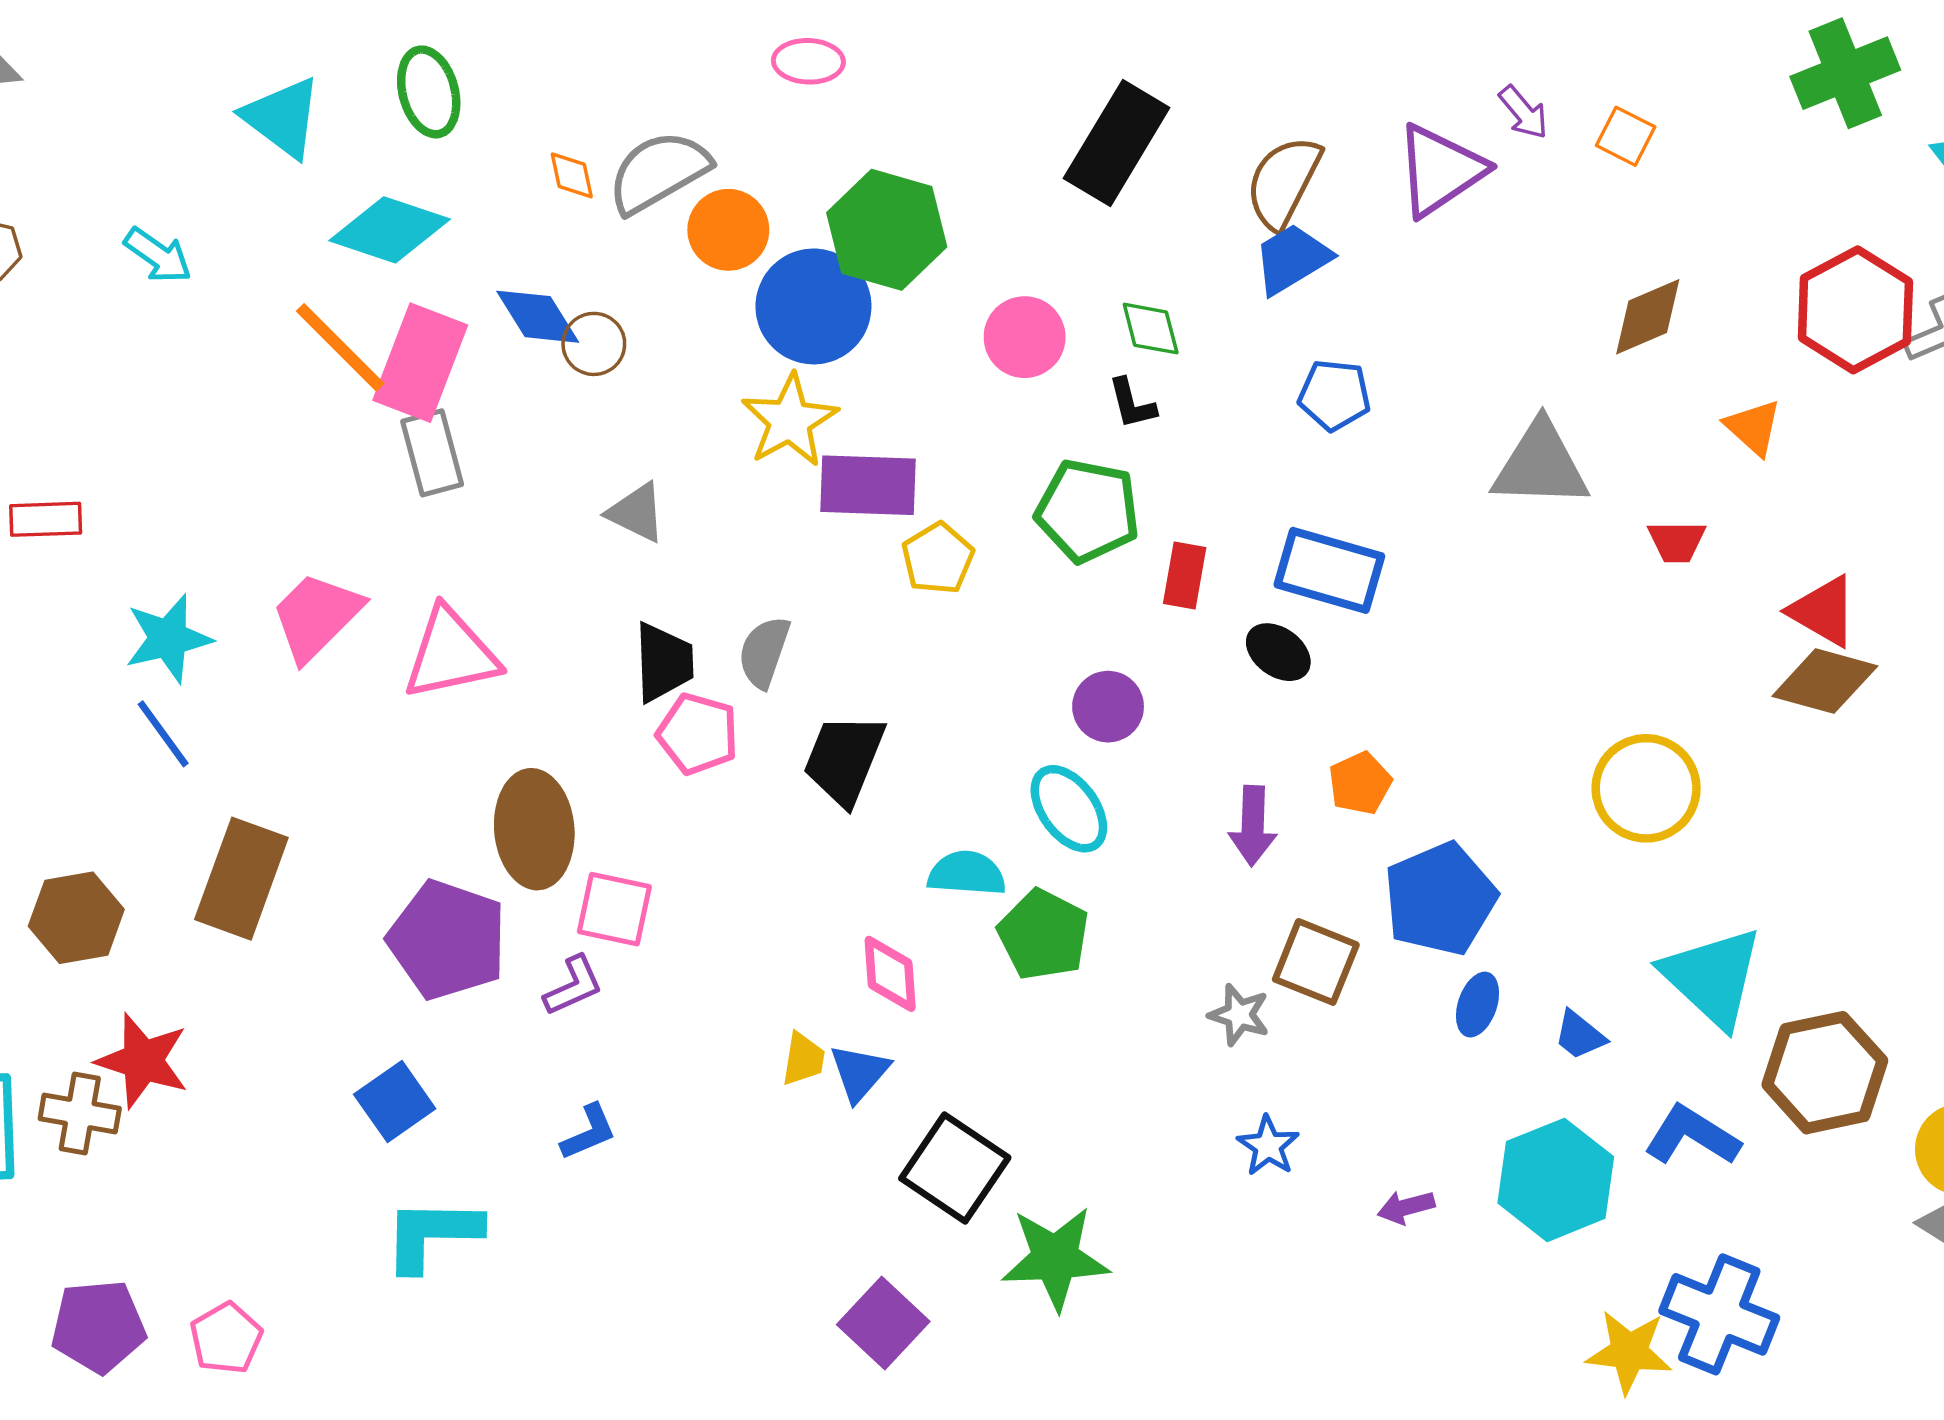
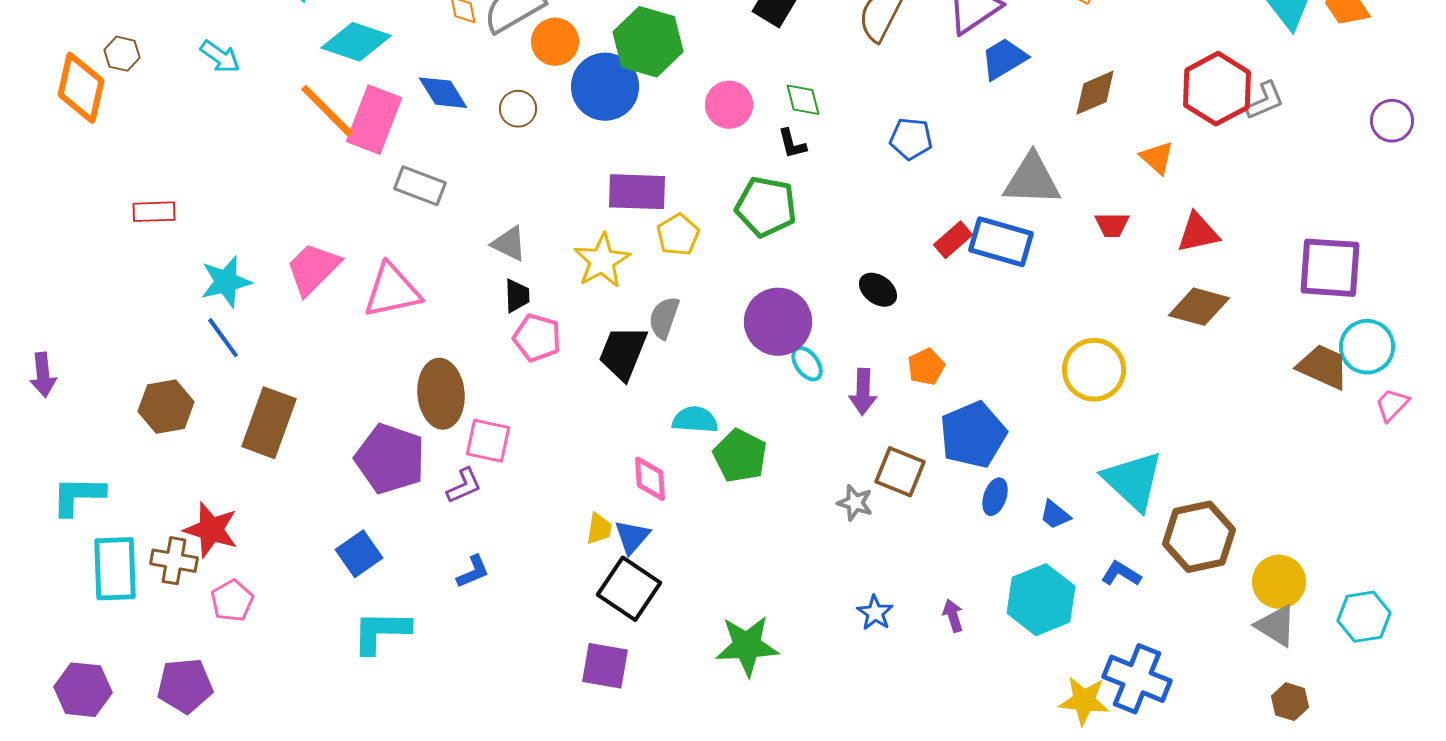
blue trapezoid: (1292, 259) -> (1004, 59), moved
brown circle: (594, 344) -> (518, 109), moved
yellow star: (790, 421) -> (602, 261), moved
gray rectangle: (432, 453) -> (420, 186), moved, turned -54
gray triangle: (636, 512) -> (509, 244), moved
blue rectangle: (1329, 570) -> (1001, 242), moved
red rectangle: (1185, 575) -> (953, 240), moved, turned 39
red triangle: (1823, 611) -> (1198, 233), moved, turned -42
gray semicircle: (764, 652) -> (664, 318), moved
black trapezoid: (664, 662) -> (517, 296), size x0.7
purple circle: (1108, 707) -> (778, 322), size x1.6
cyan ellipse: (1069, 809) -> (807, 364), moved, size x0.7
brown hexagon: (76, 918) -> (166, 407), moved
blue L-shape: (1692, 1136) -> (1121, 574), size x0.7
blue star: (1268, 1146) -> (875, 613), moved
black square: (955, 1168) -> (629, 589), moved
purple arrow: (1406, 1207) -> (953, 616), turned 88
purple square: (883, 1323) -> (605, 666), moved, turned -33
pink pentagon: (226, 1338) -> (232, 601), moved

